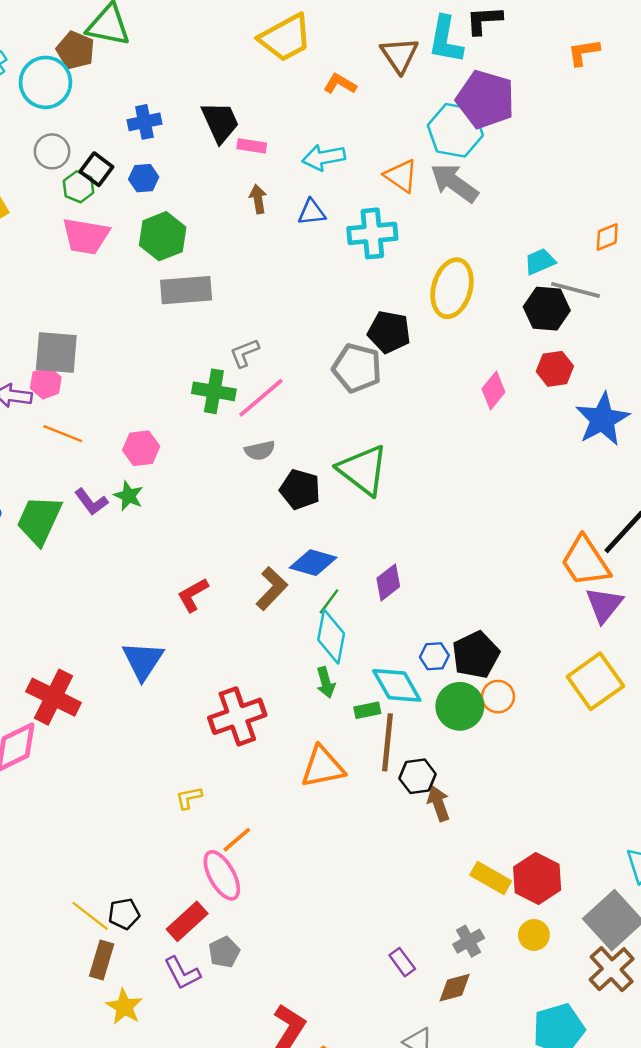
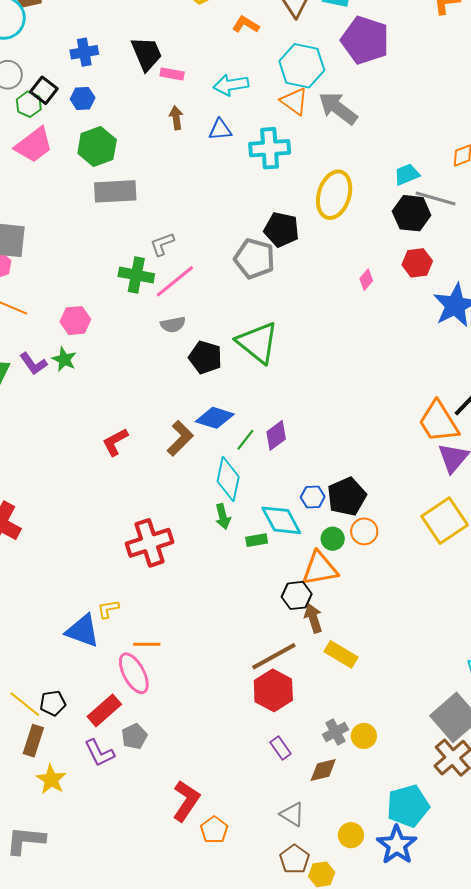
cyan hexagon: (455, 130) -> (302, 66), moved
pink trapezoid: (86, 236) -> (34, 145), turned -48
pink diamond: (493, 391) -> (366, 280), size x0.7
green line: (329, 601) -> (245, 440), moved
blue triangle: (143, 661) -> (83, 631), moved, turned -45
green circle: (460, 706) -> (333, 539), size x0.6
brown line: (388, 742) -> (274, 656), moved, turned 54
orange triangle: (323, 767) -> (320, 569), moved
orange line: (237, 840) -> (147, 644), turned 40
yellow rectangle: (491, 878) -> (341, 654), moved
red hexagon: (537, 879) -> (273, 690), moved
yellow circle: (534, 935) -> (364, 736), moved

